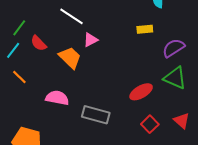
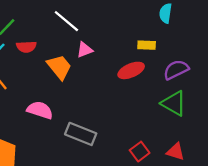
red semicircle: (39, 43) -> (26, 47), turned -54
red ellipse: (141, 92) -> (131, 70), moved
red triangle: (182, 121) -> (176, 152), turned -30

